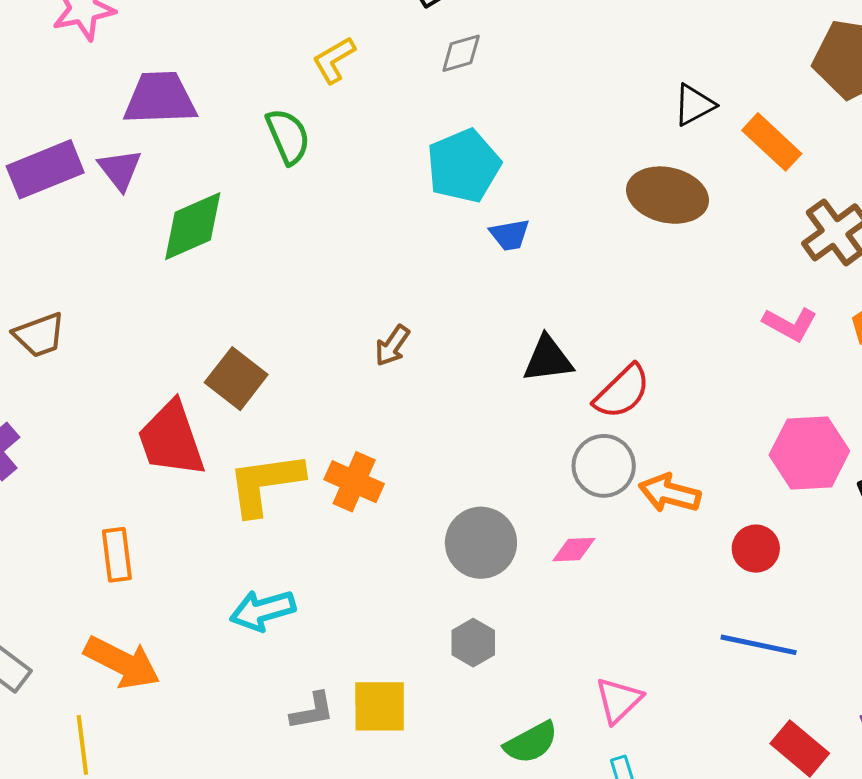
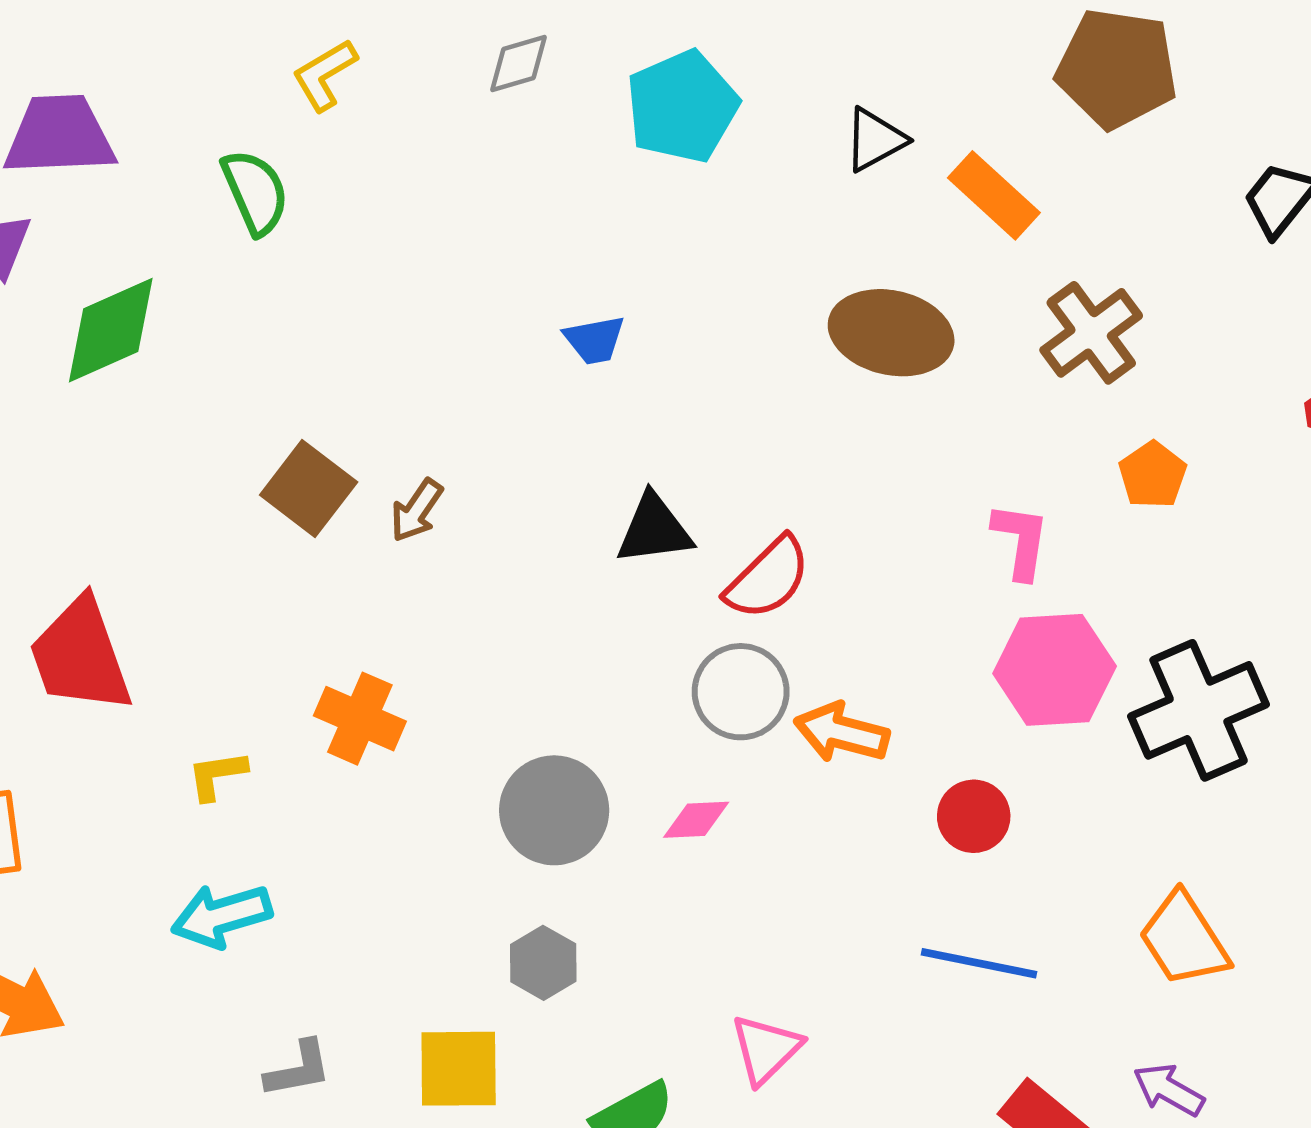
cyan pentagon: (464, 166) -> (682, 107), moved
brown ellipse: (668, 195) -> (891, 333), moved
pink L-shape: (790, 324) -> (1021, 541), moved, turned -110
brown square: (236, 379) -> (309, 489), moved
yellow L-shape: (265, 483) -> (217, 775), moved, size x0.5
yellow square: (380, 706) -> (459, 1069), moved

